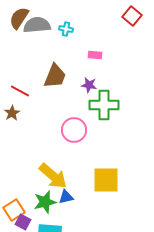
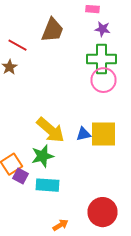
purple star: (89, 85) -> (102, 29), moved
pink circle: (74, 130) -> (104, 80), moved
blue triangle: (66, 197) -> (84, 134), moved

